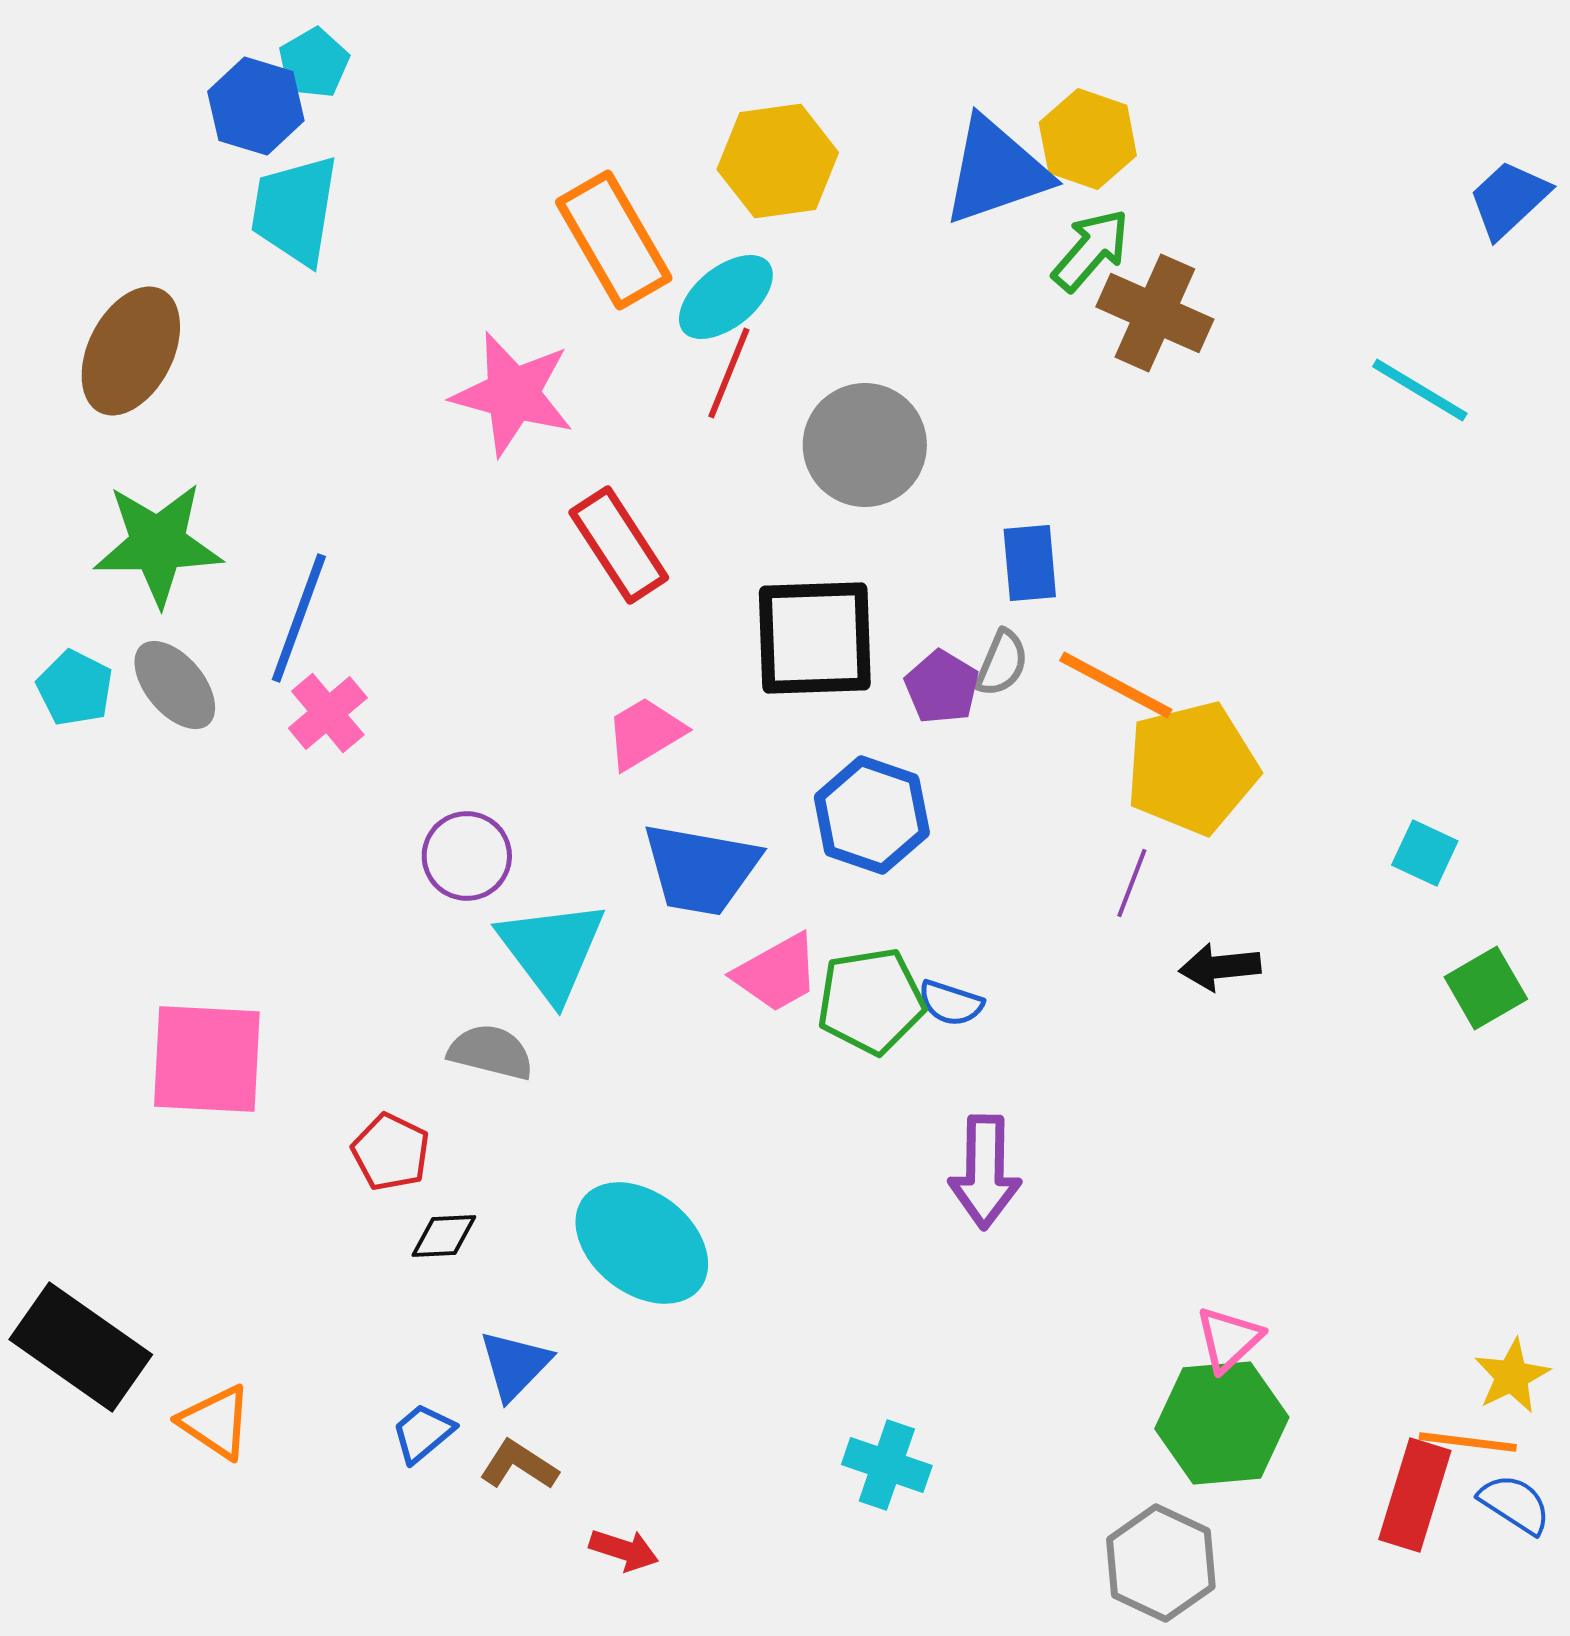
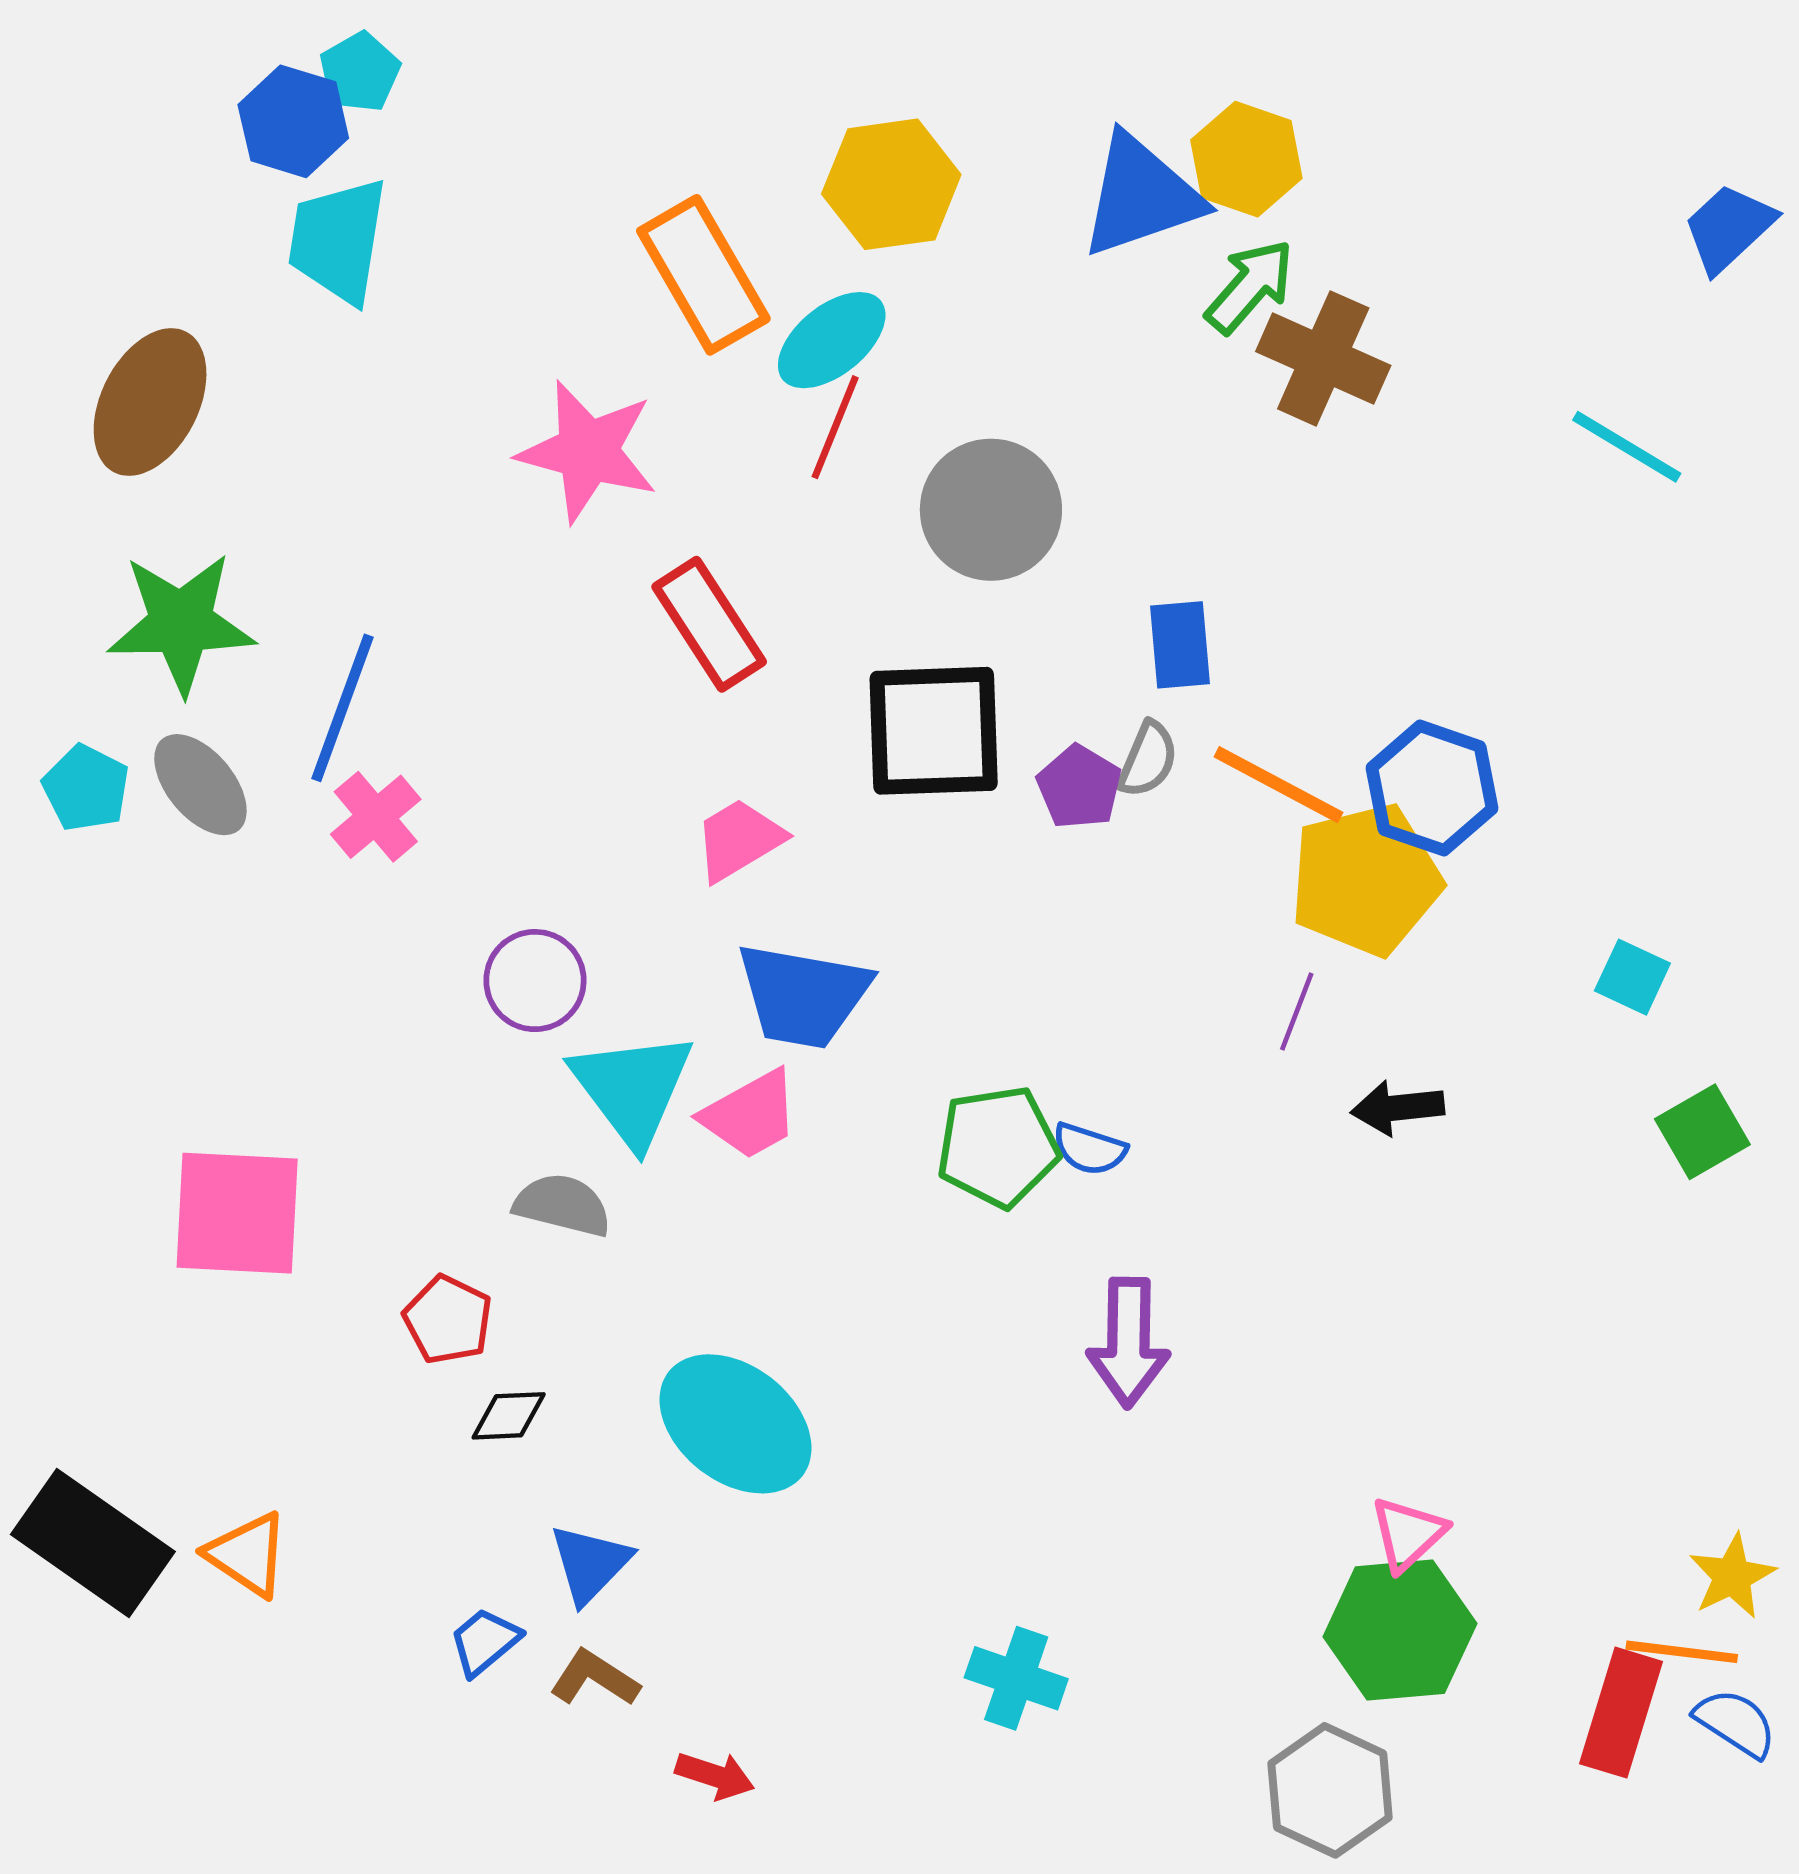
blue hexagon: (872, 815) -> (1432, 788), moved
pink trapezoid: (777, 973) -> (750, 1115), moved
orange triangle: (216, 1422) -> (247, 1554), moved

